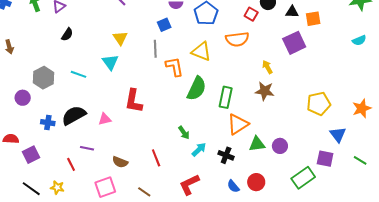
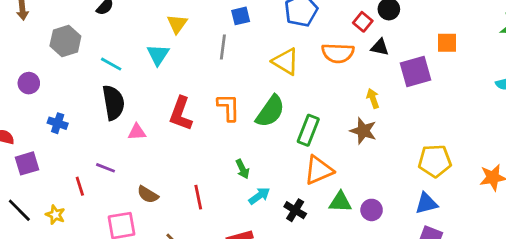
black triangle: (292, 12) -> (380, 47), moved
orange L-shape: (174, 67) -> (229, 107), moved
gray hexagon: (43, 78) -> (65, 41), moved
black semicircle: (74, 115) -> (113, 103), moved, turned 100
blue triangle: (338, 135) -> (426, 203), moved, turned 42

